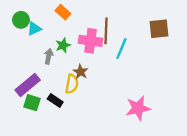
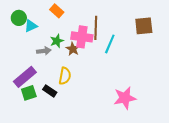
gray arrow: (49, 56) -> (44, 51), turned 72
brown star: (81, 72) -> (73, 49), moved
green square: (32, 103) -> (29, 93), turned -35

